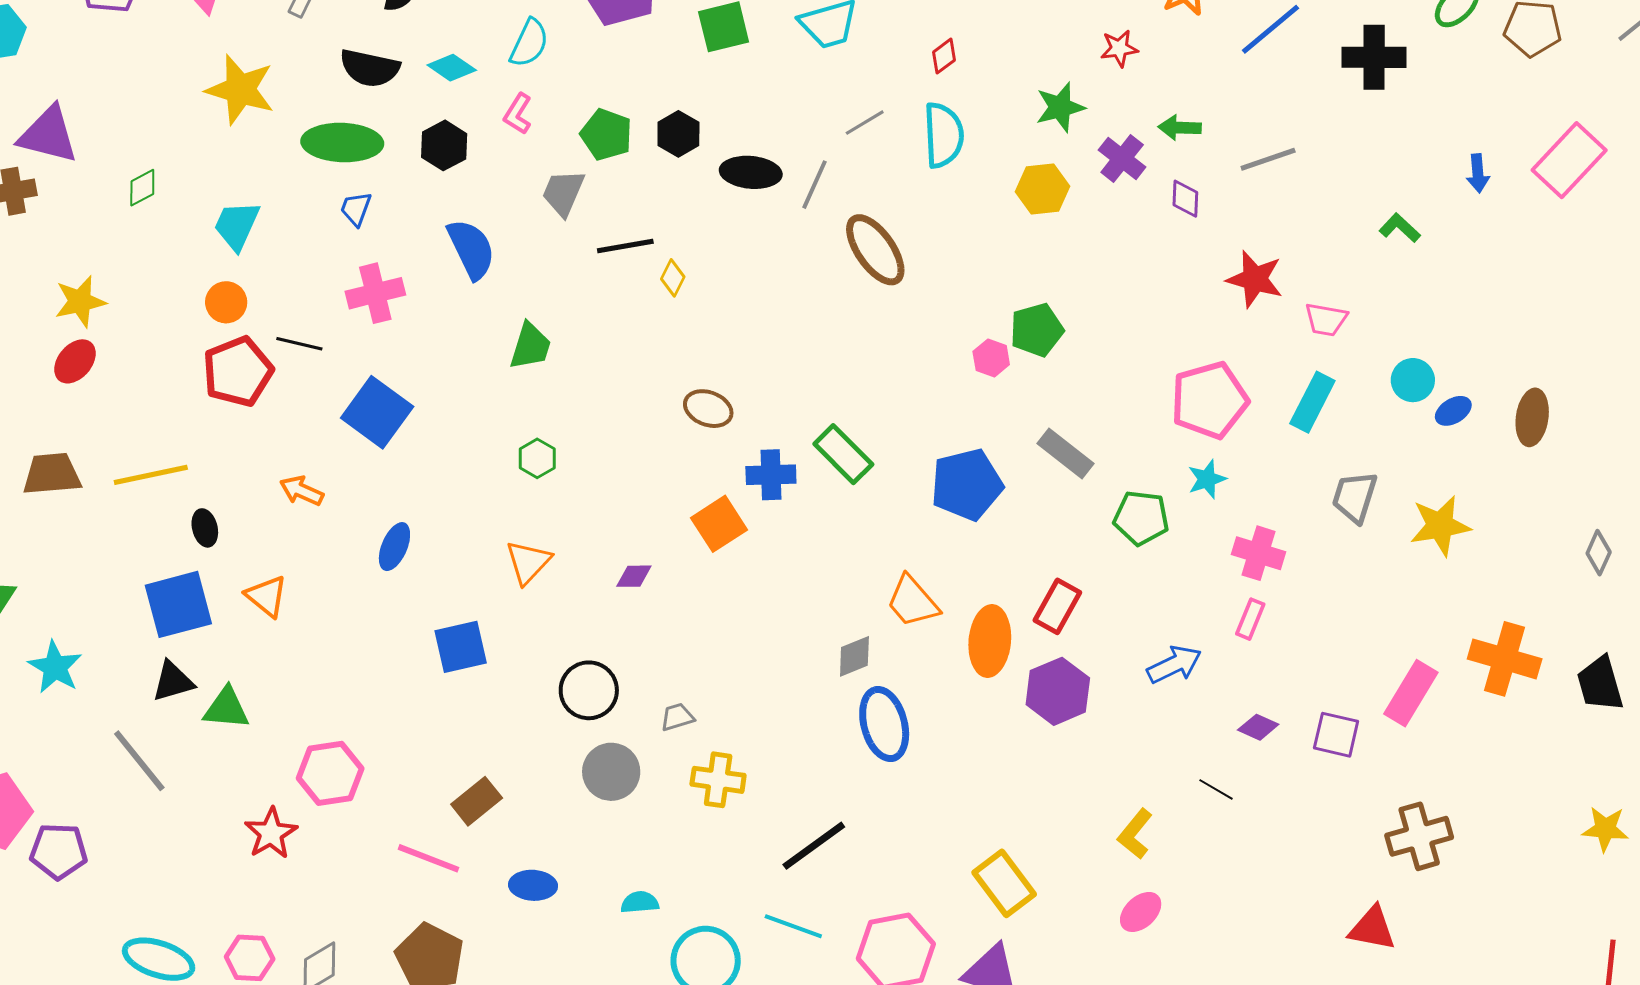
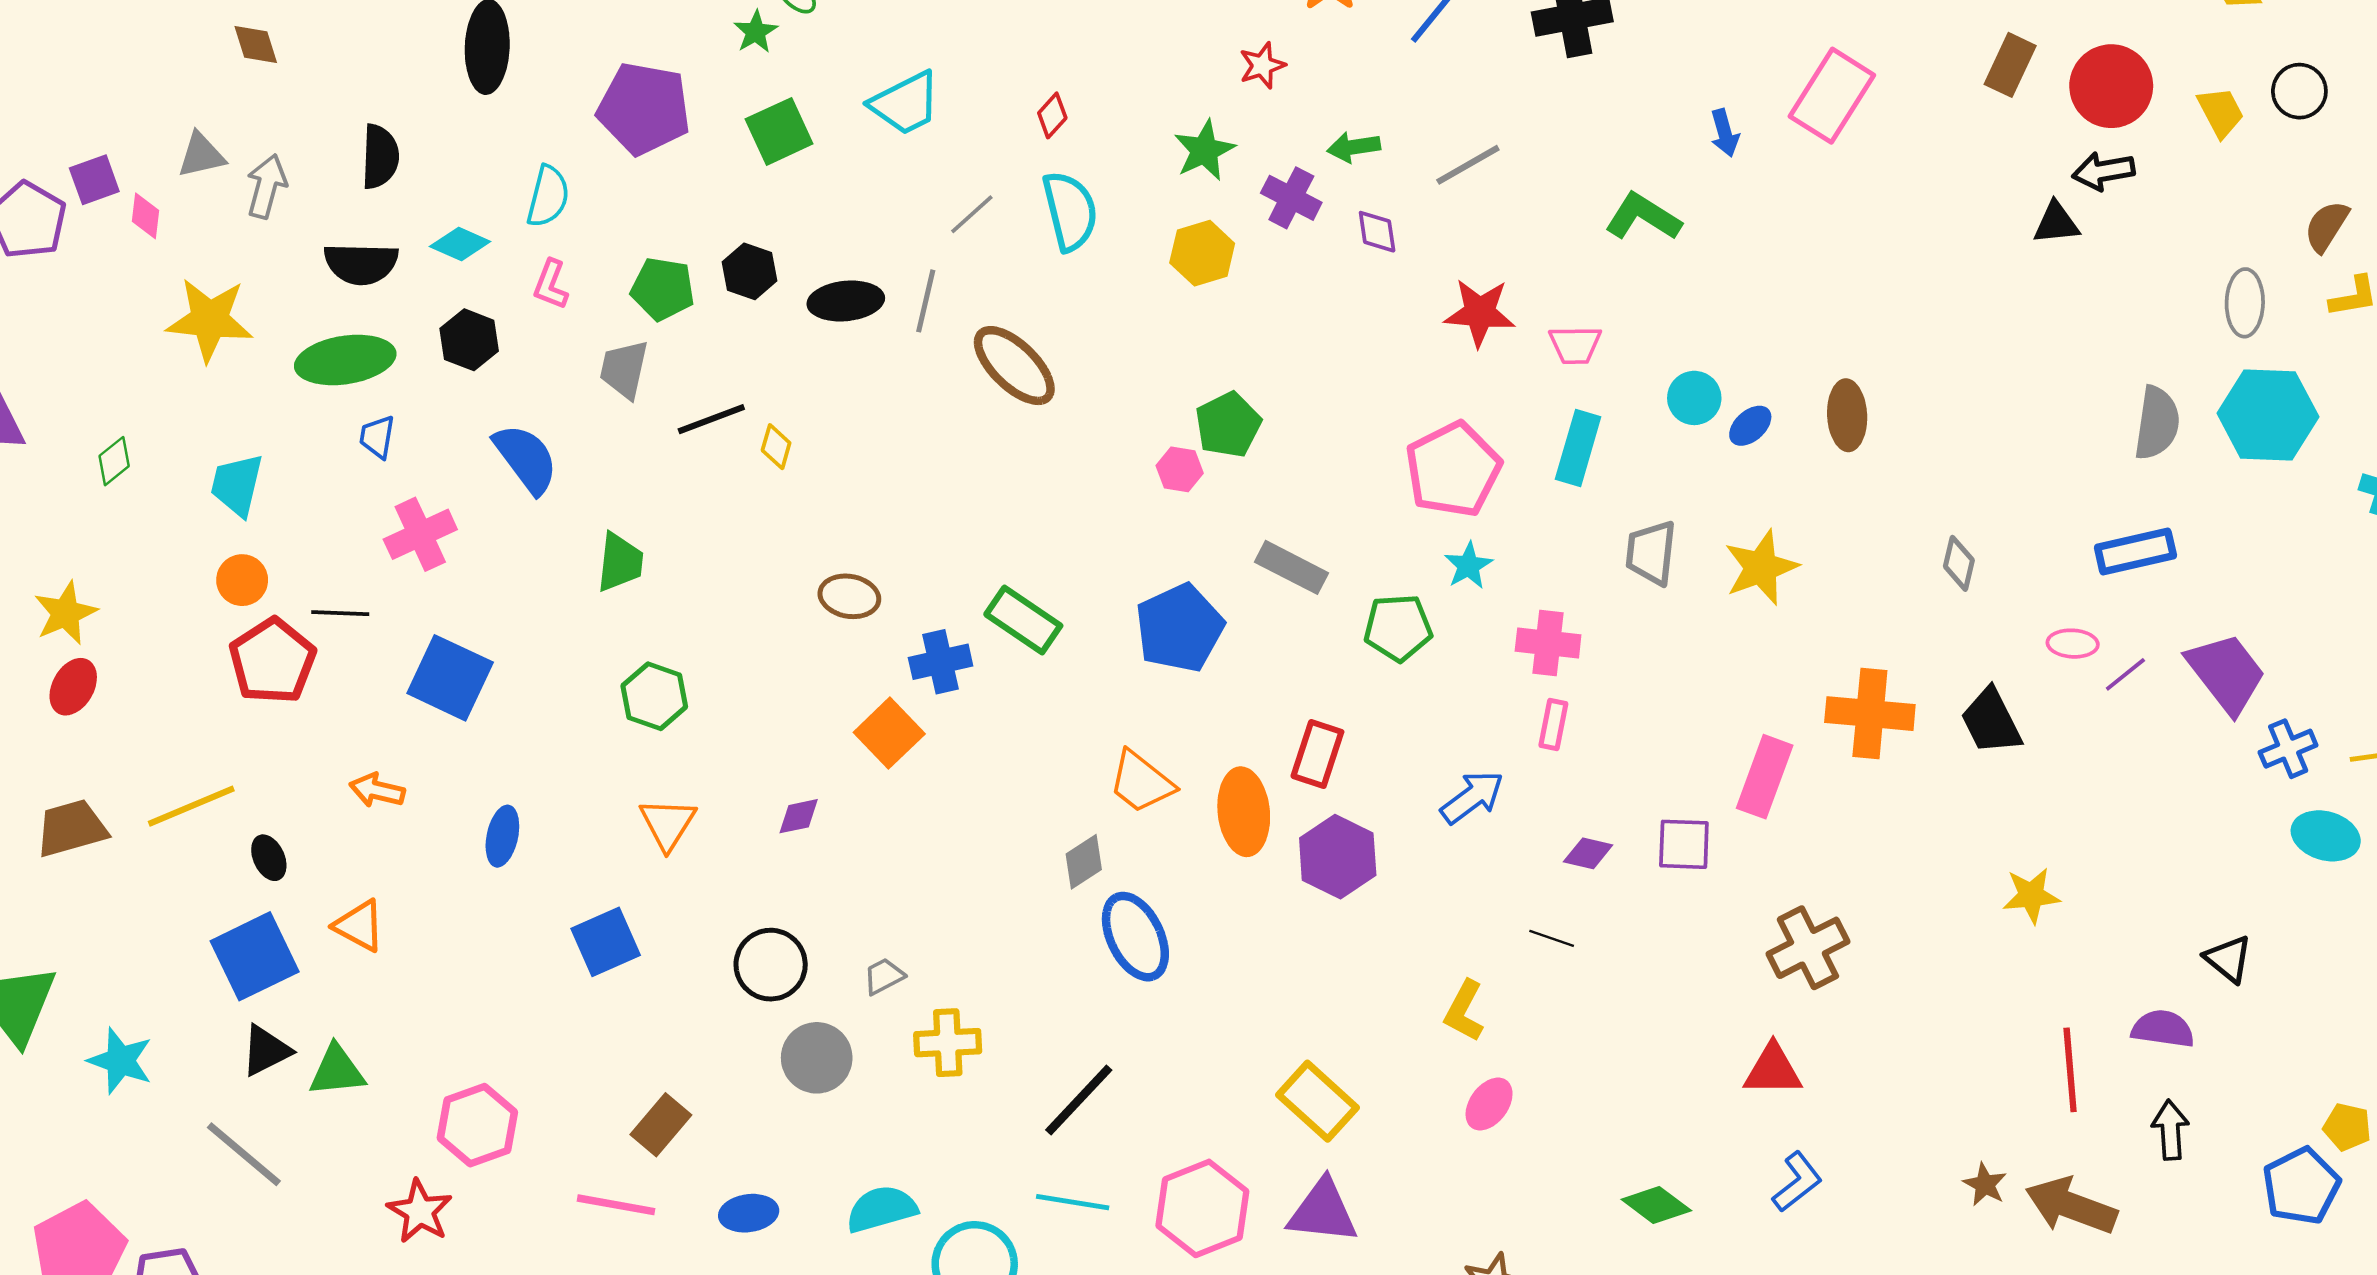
green L-shape: (1400, 228) -> (1643, 217), size x1.5
green hexagon: (537, 458) -> (654, 696), size x1.4
cyan semicircle: (640, 902) -> (882, 1209), size x1.5

